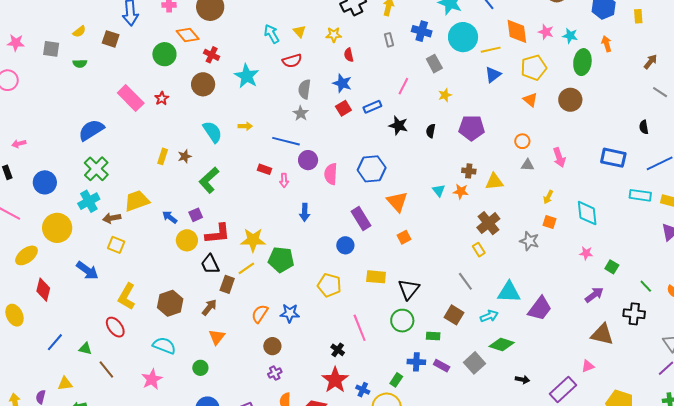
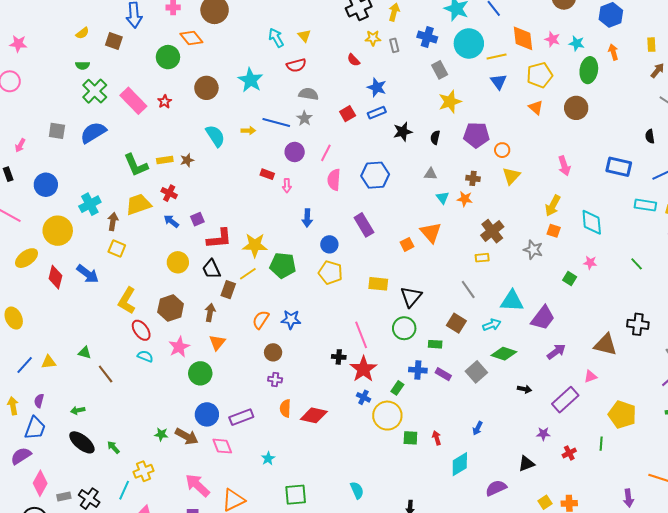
yellow rectangle: (638, 16) -> (651, 45), moved
yellow star: (334, 35) -> (373, 38), moved
gray square: (51, 49) -> (57, 131), moved
red cross: (212, 55) -> (169, 193), moved
red semicircle: (349, 55) -> (354, 60), turned -32
blue triangle: (493, 75) -> (499, 82), turned -30
blue star: (342, 83) -> (377, 87), moved
pink line: (403, 86) -> (326, 153), moved
gray semicircle: (304, 89) -> (308, 94), turned 90
yellow star: (445, 95) -> (450, 102), size x1.6
black star: (398, 125) -> (403, 132), turned -30
blue line: (286, 141) -> (276, 122), moved
orange circle: (522, 141) -> (502, 150), moved
pink arrow: (19, 144) -> (20, 145), turned -48
yellow rectangle: (163, 156) -> (165, 160), turned 63
purple circle: (308, 160) -> (295, 152), moved
gray triangle: (528, 165) -> (431, 174), moved
green cross: (96, 169) -> (95, 91), moved
green L-shape: (209, 180) -> (136, 165), moved, turned -72
yellow triangle: (494, 182) -> (511, 176), moved, turned -42
yellow arrow: (548, 197) -> (553, 206), size x1.5
orange triangle: (397, 202) -> (431, 232), moved
brown arrow: (112, 218) -> (113, 221), turned 108
yellow circle: (187, 240) -> (178, 262), moved
blue circle: (345, 245) -> (329, 244), moved
yellow rectangle: (479, 250) -> (482, 258), turned -64
green square: (612, 267) -> (570, 279), moved
yellow pentagon: (329, 285) -> (330, 273), moved
green line: (646, 286) -> (637, 264), moved
red diamond: (43, 290) -> (55, 277), moved
purple arrow: (594, 295) -> (556, 352), moved
brown arrow: (209, 307) -> (210, 312), turned -30
red ellipse: (115, 327) -> (141, 330), moved
blue line: (55, 342) -> (25, 365), moved
cyan semicircle: (164, 346) -> (145, 356), moved, size x0.7
black cross: (338, 350) -> (339, 357), turned -32
green circle: (200, 368) -> (200, 373), size x1.5
purple cross: (275, 373) -> (275, 380), turned 32
pink star: (152, 379) -> (179, 347), moved
red star: (335, 380) -> (363, 369), moved
yellow triangle: (65, 384) -> (49, 362), moved

